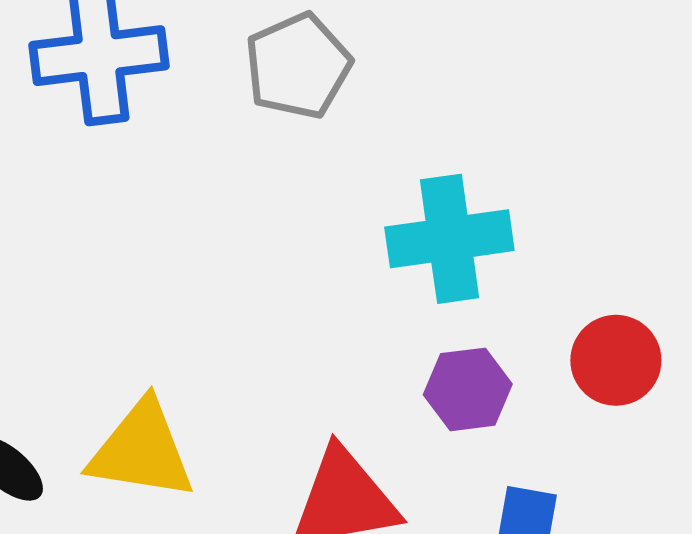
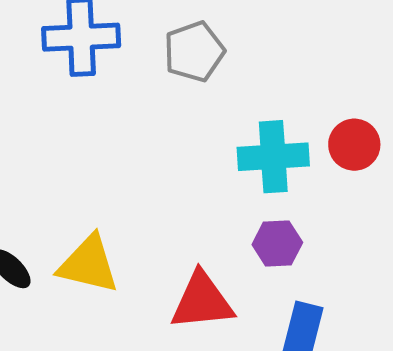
red circle: (616, 360) -> (354, 145), moved

